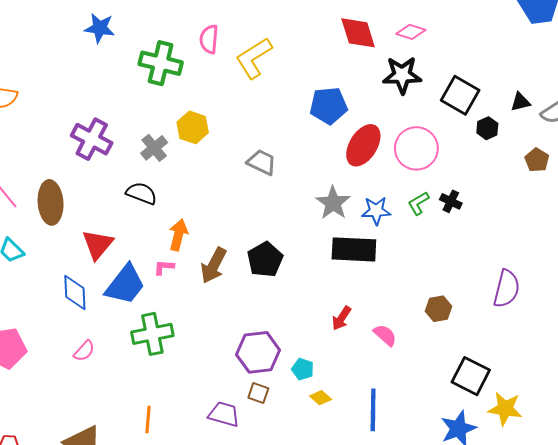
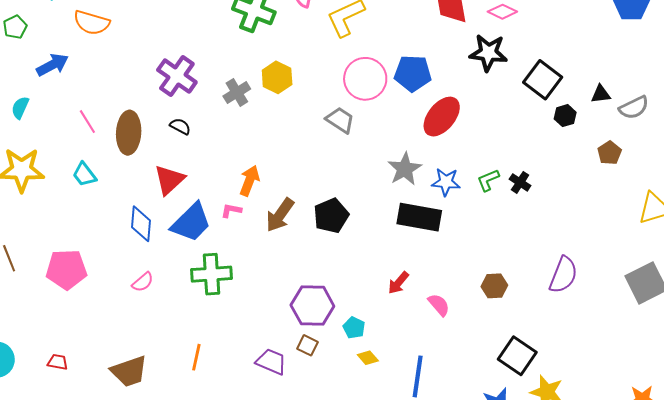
pink circle: (416, 148) -> (365, 79), moved
black semicircle: (141, 193) -> (180, 126), moved, size x0.7

